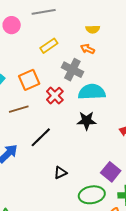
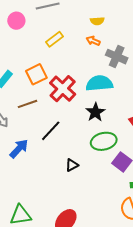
gray cross: (72, 70) -> (117, 57), moved
red cross: (55, 96) -> (63, 89), size x1.5
black star: (87, 121) -> (95, 112), turned -30
green ellipse: (92, 195) -> (104, 141), moved

